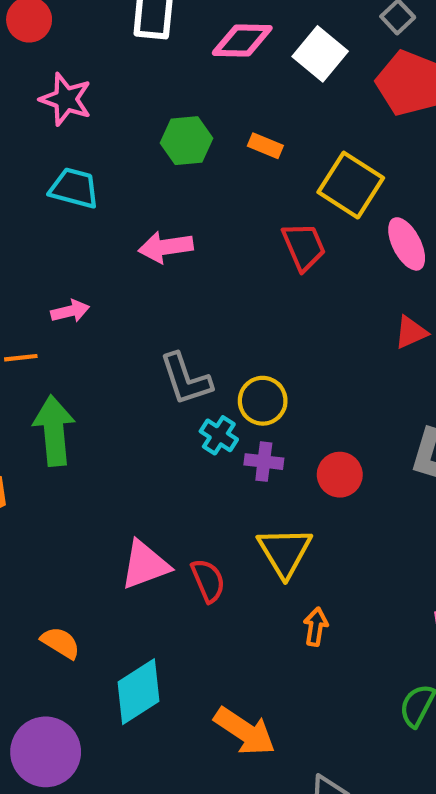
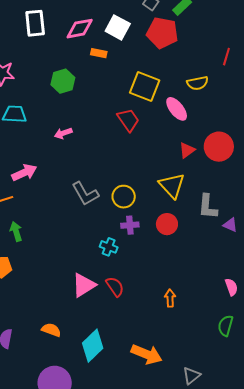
orange rectangle: (265, 146) -> (99, 53), moved
pink arrow: (166, 247) -> (63, 133), size x0.7
pink arrow: (70, 311) -> (24, 173), size x1.4
green arrow: (54, 431) -> (16, 231), moved, size x0.6
cyan cross: (219, 435) -> (109, 247), moved
yellow triangle: (285, 552) -> (172, 186), moved

